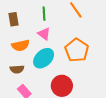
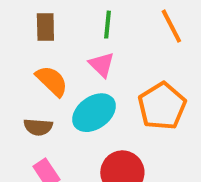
orange semicircle: (20, 45) -> (52, 81), turned -132

